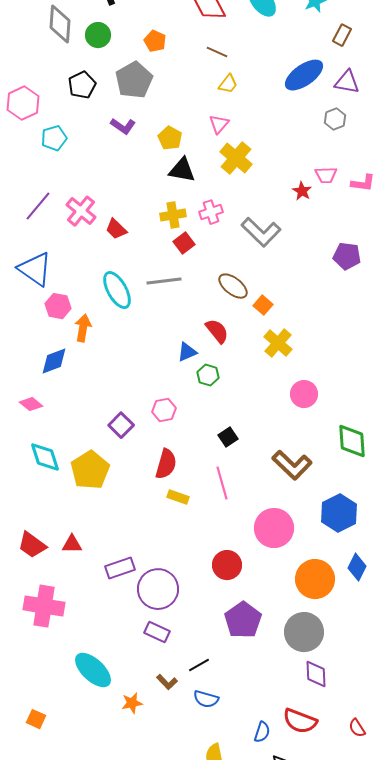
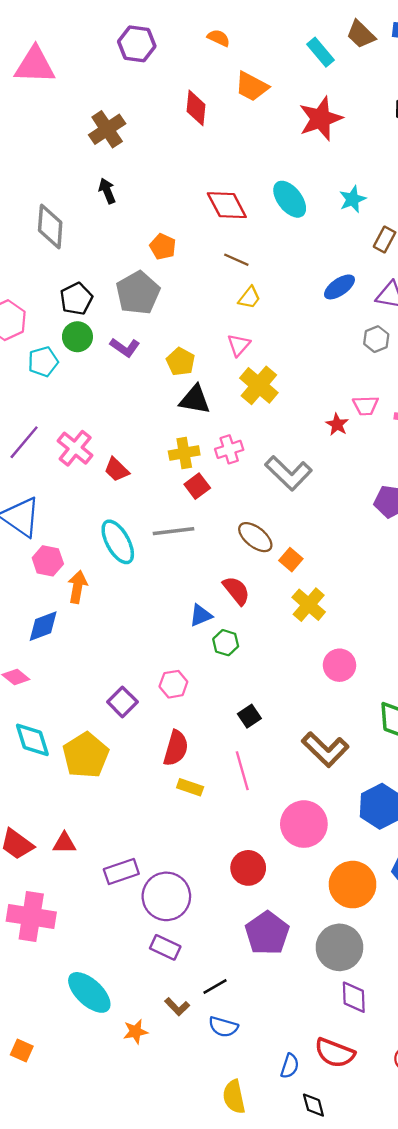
green circle: (98, 35) -> (77, 337), moved
blue ellipse: (304, 75) -> (339, 287), size x0.7

